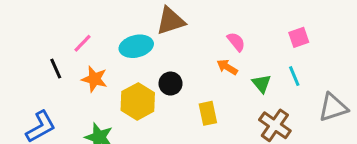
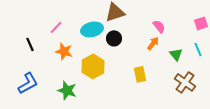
orange arrow: (227, 67) -> (153, 43), turned 96
black line: (56, 69) -> (30, 44), moved
black circle: (171, 84) -> (114, 38), moved

